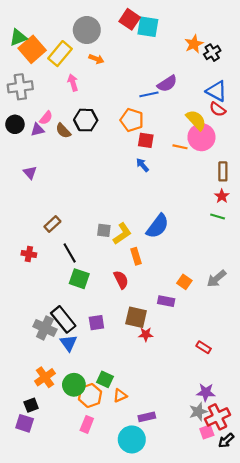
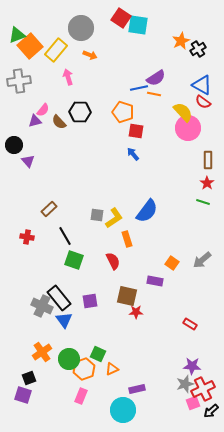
black circle: (15, 124) -> (14, 145), moved
orange line: (180, 147) -> (154, 94), moved

